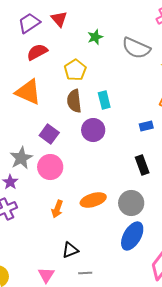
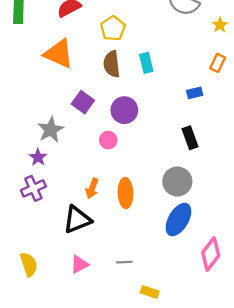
purple circle: (93, 130) -> (124, 110), moved
pink circle: (50, 167) -> (108, 140), moved, size x0.6
orange ellipse: (93, 200) -> (125, 193), moved, turned -75
black triangle: (70, 250) -> (77, 219), moved, size x1.5
pink triangle: (46, 275) -> (79, 264), turned 30

